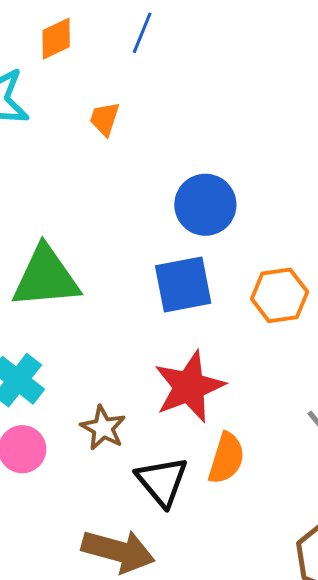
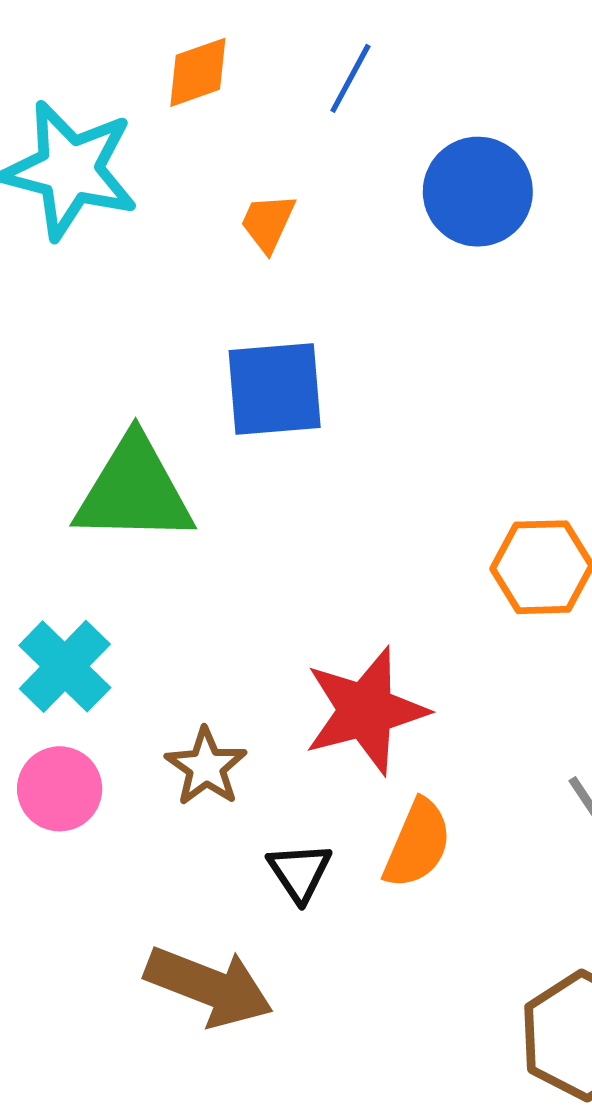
blue circle: (205, 205) -> (478, 192), moved
blue square: (183, 285) -> (275, 389), moved
black triangle: (162, 481) -> (300, 872), size x0.7

